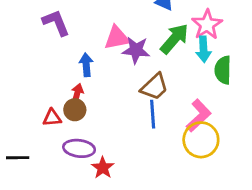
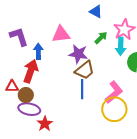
purple L-shape: (56, 23) -> (19, 37), moved
green arrow: (174, 39) -> (101, 38), size x0.6
purple star: (136, 50) -> (78, 54), moved
red arrow: (77, 94) -> (31, 71), size x1.6
brown circle: (75, 110) -> (26, 95), moved

